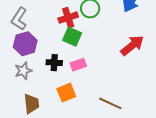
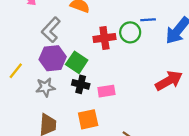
green square: (72, 37) -> (77, 62), moved

